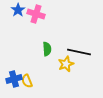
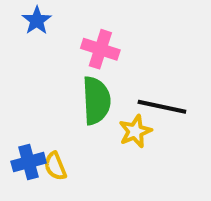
pink cross: (36, 14) -> (100, 49), moved
green semicircle: (47, 49) -> (96, 100), size x1.6

